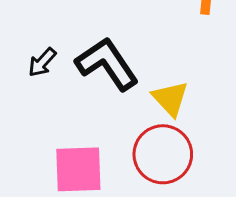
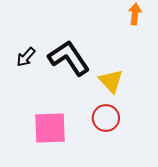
red circle: (163, 154) -> (106, 118), size x0.7

